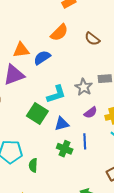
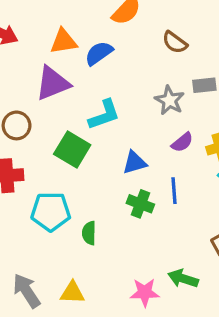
brown semicircle: (92, 39) -> (175, 42), moved
cyan L-shape: (56, 94) -> (104, 115), moved
green square: (37, 114) -> (72, 150), moved

